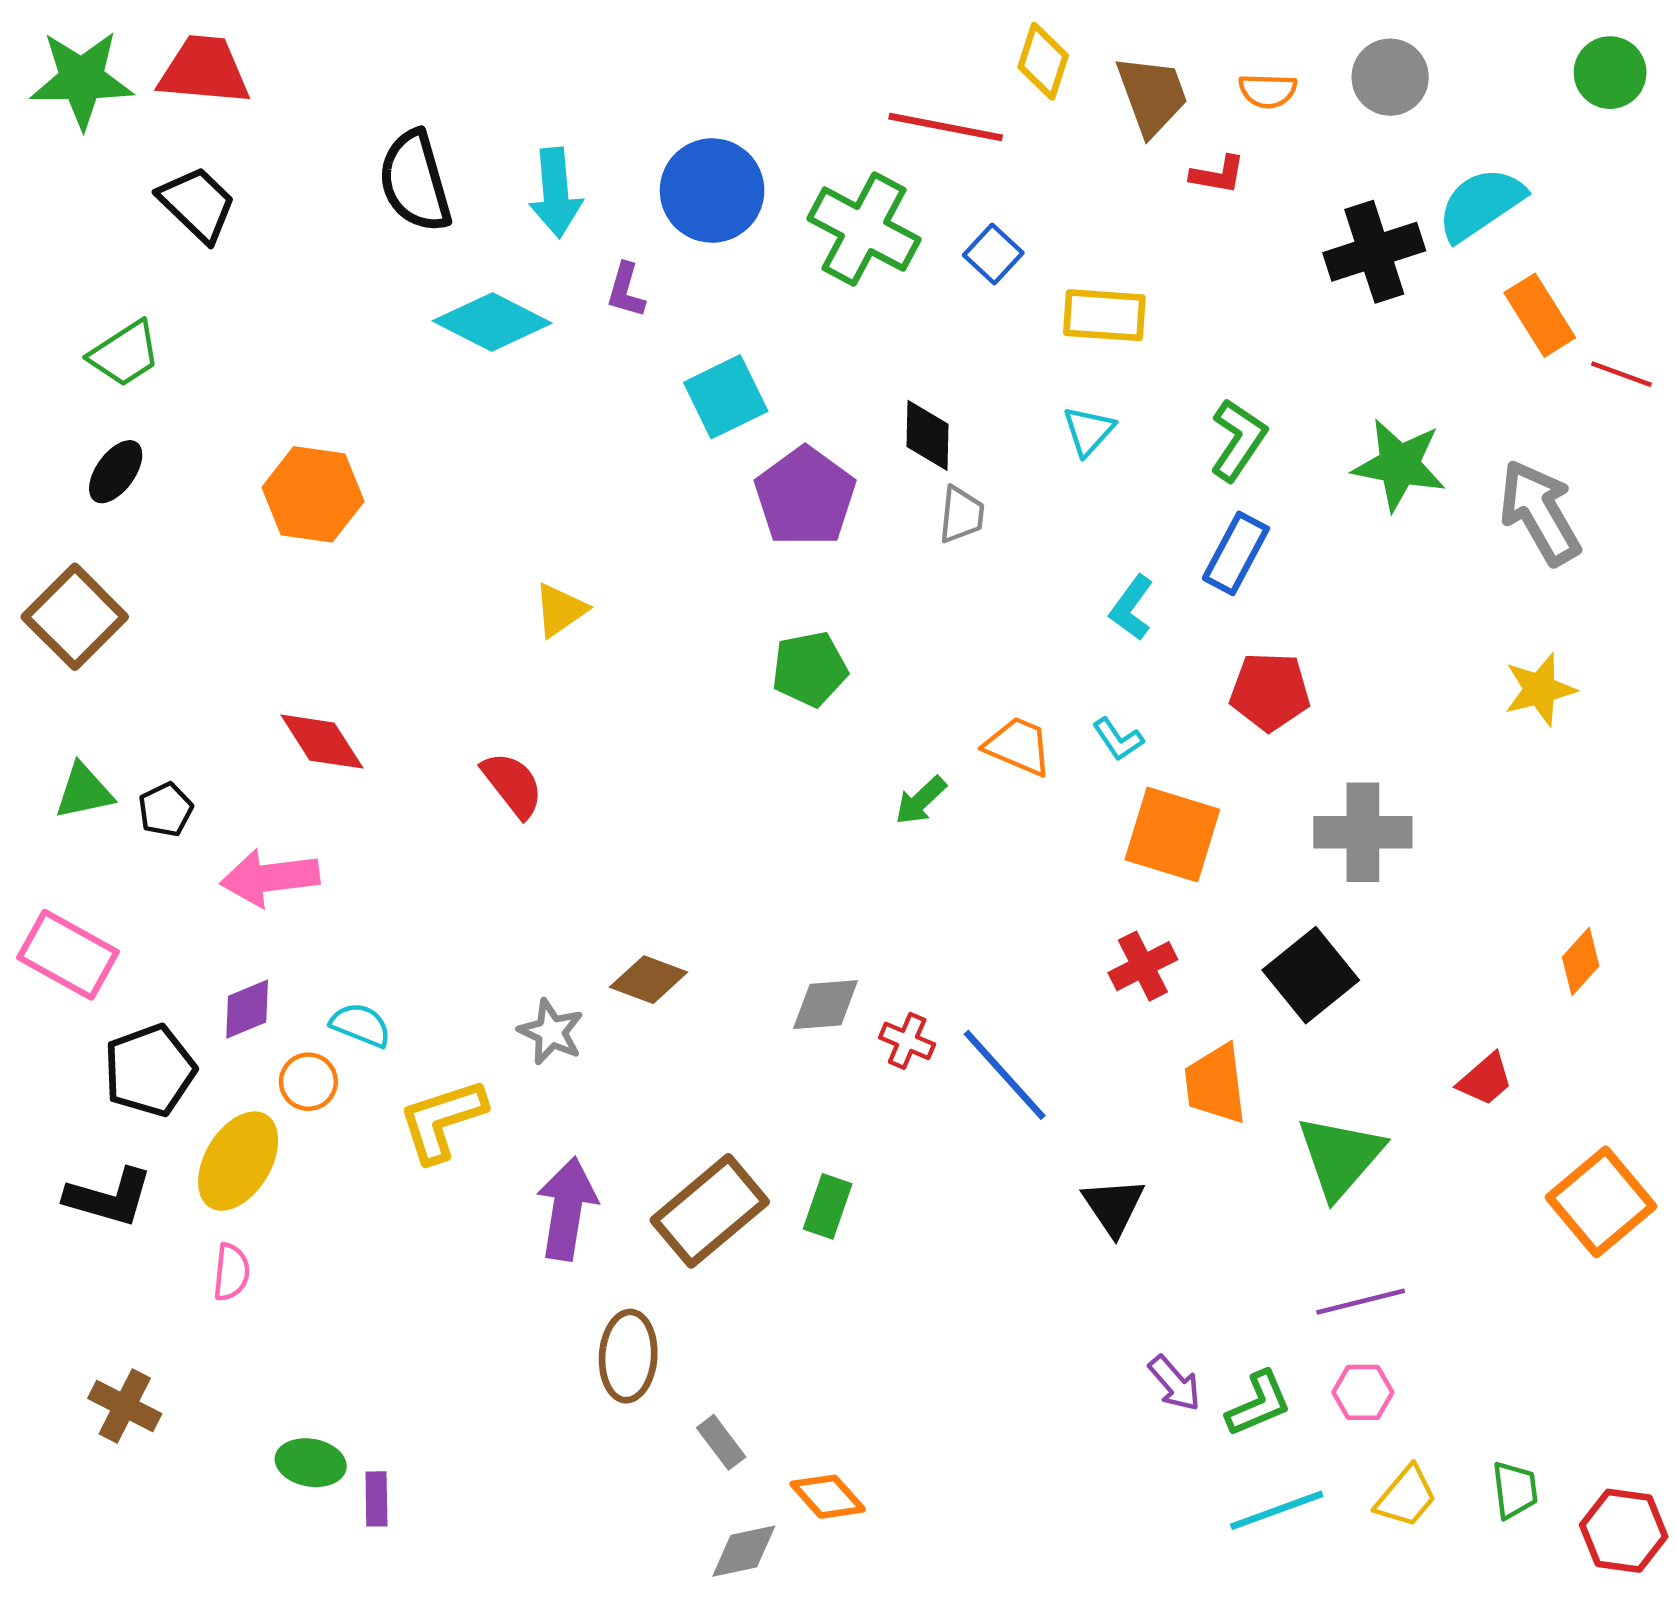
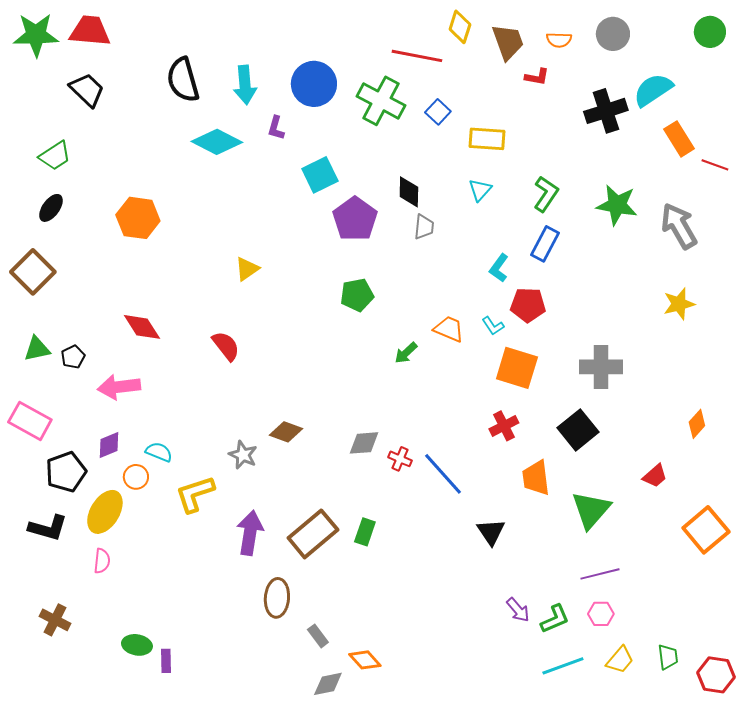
red pentagon: (1270, 692) -> (528, 305), moved

